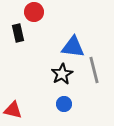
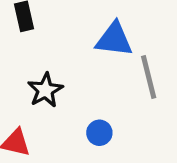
black star: (62, 74) -> (45, 90), moved

